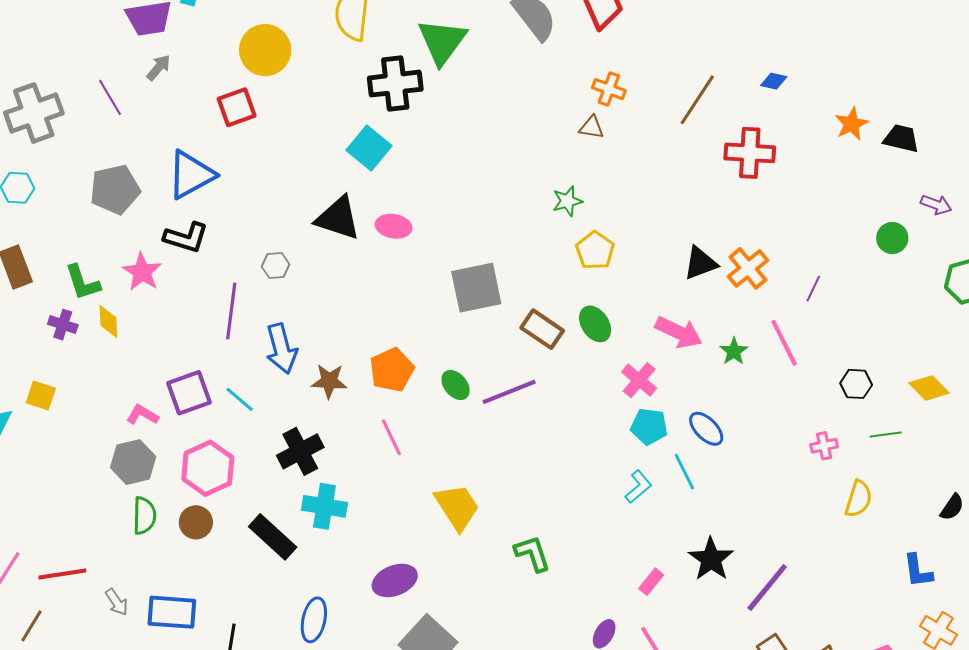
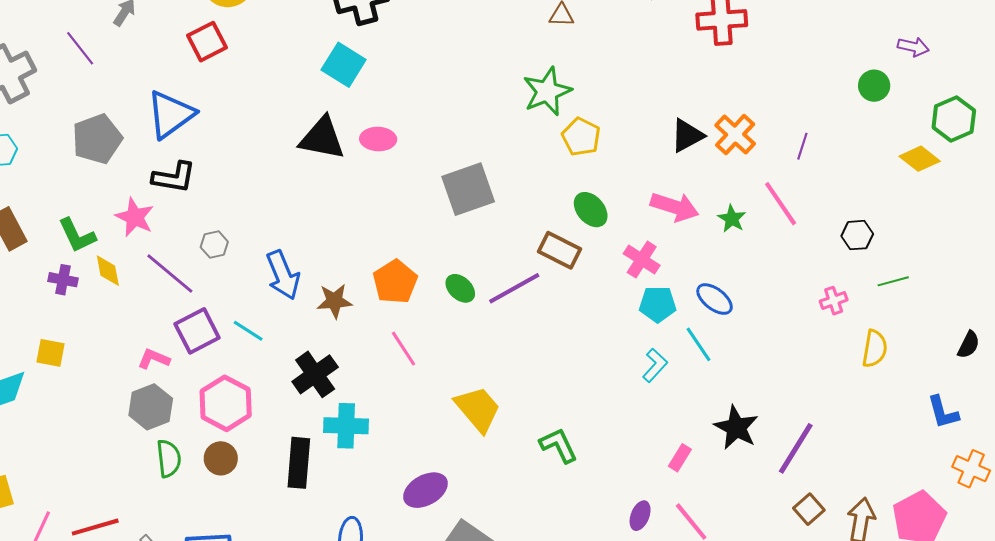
green star: (567, 201) -> (547, 91), size x1.6
gray hexagon: (276, 266) -> (214, 244), moved
purple line: (231, 311) -> (170, 273), moved, turned -50
brown rectangle: (542, 329) -> (559, 250), moved
yellow diamond: (929, 388) -> (920, 159), moved
black rectangle: (273, 537) -> (299, 463), turned 60

